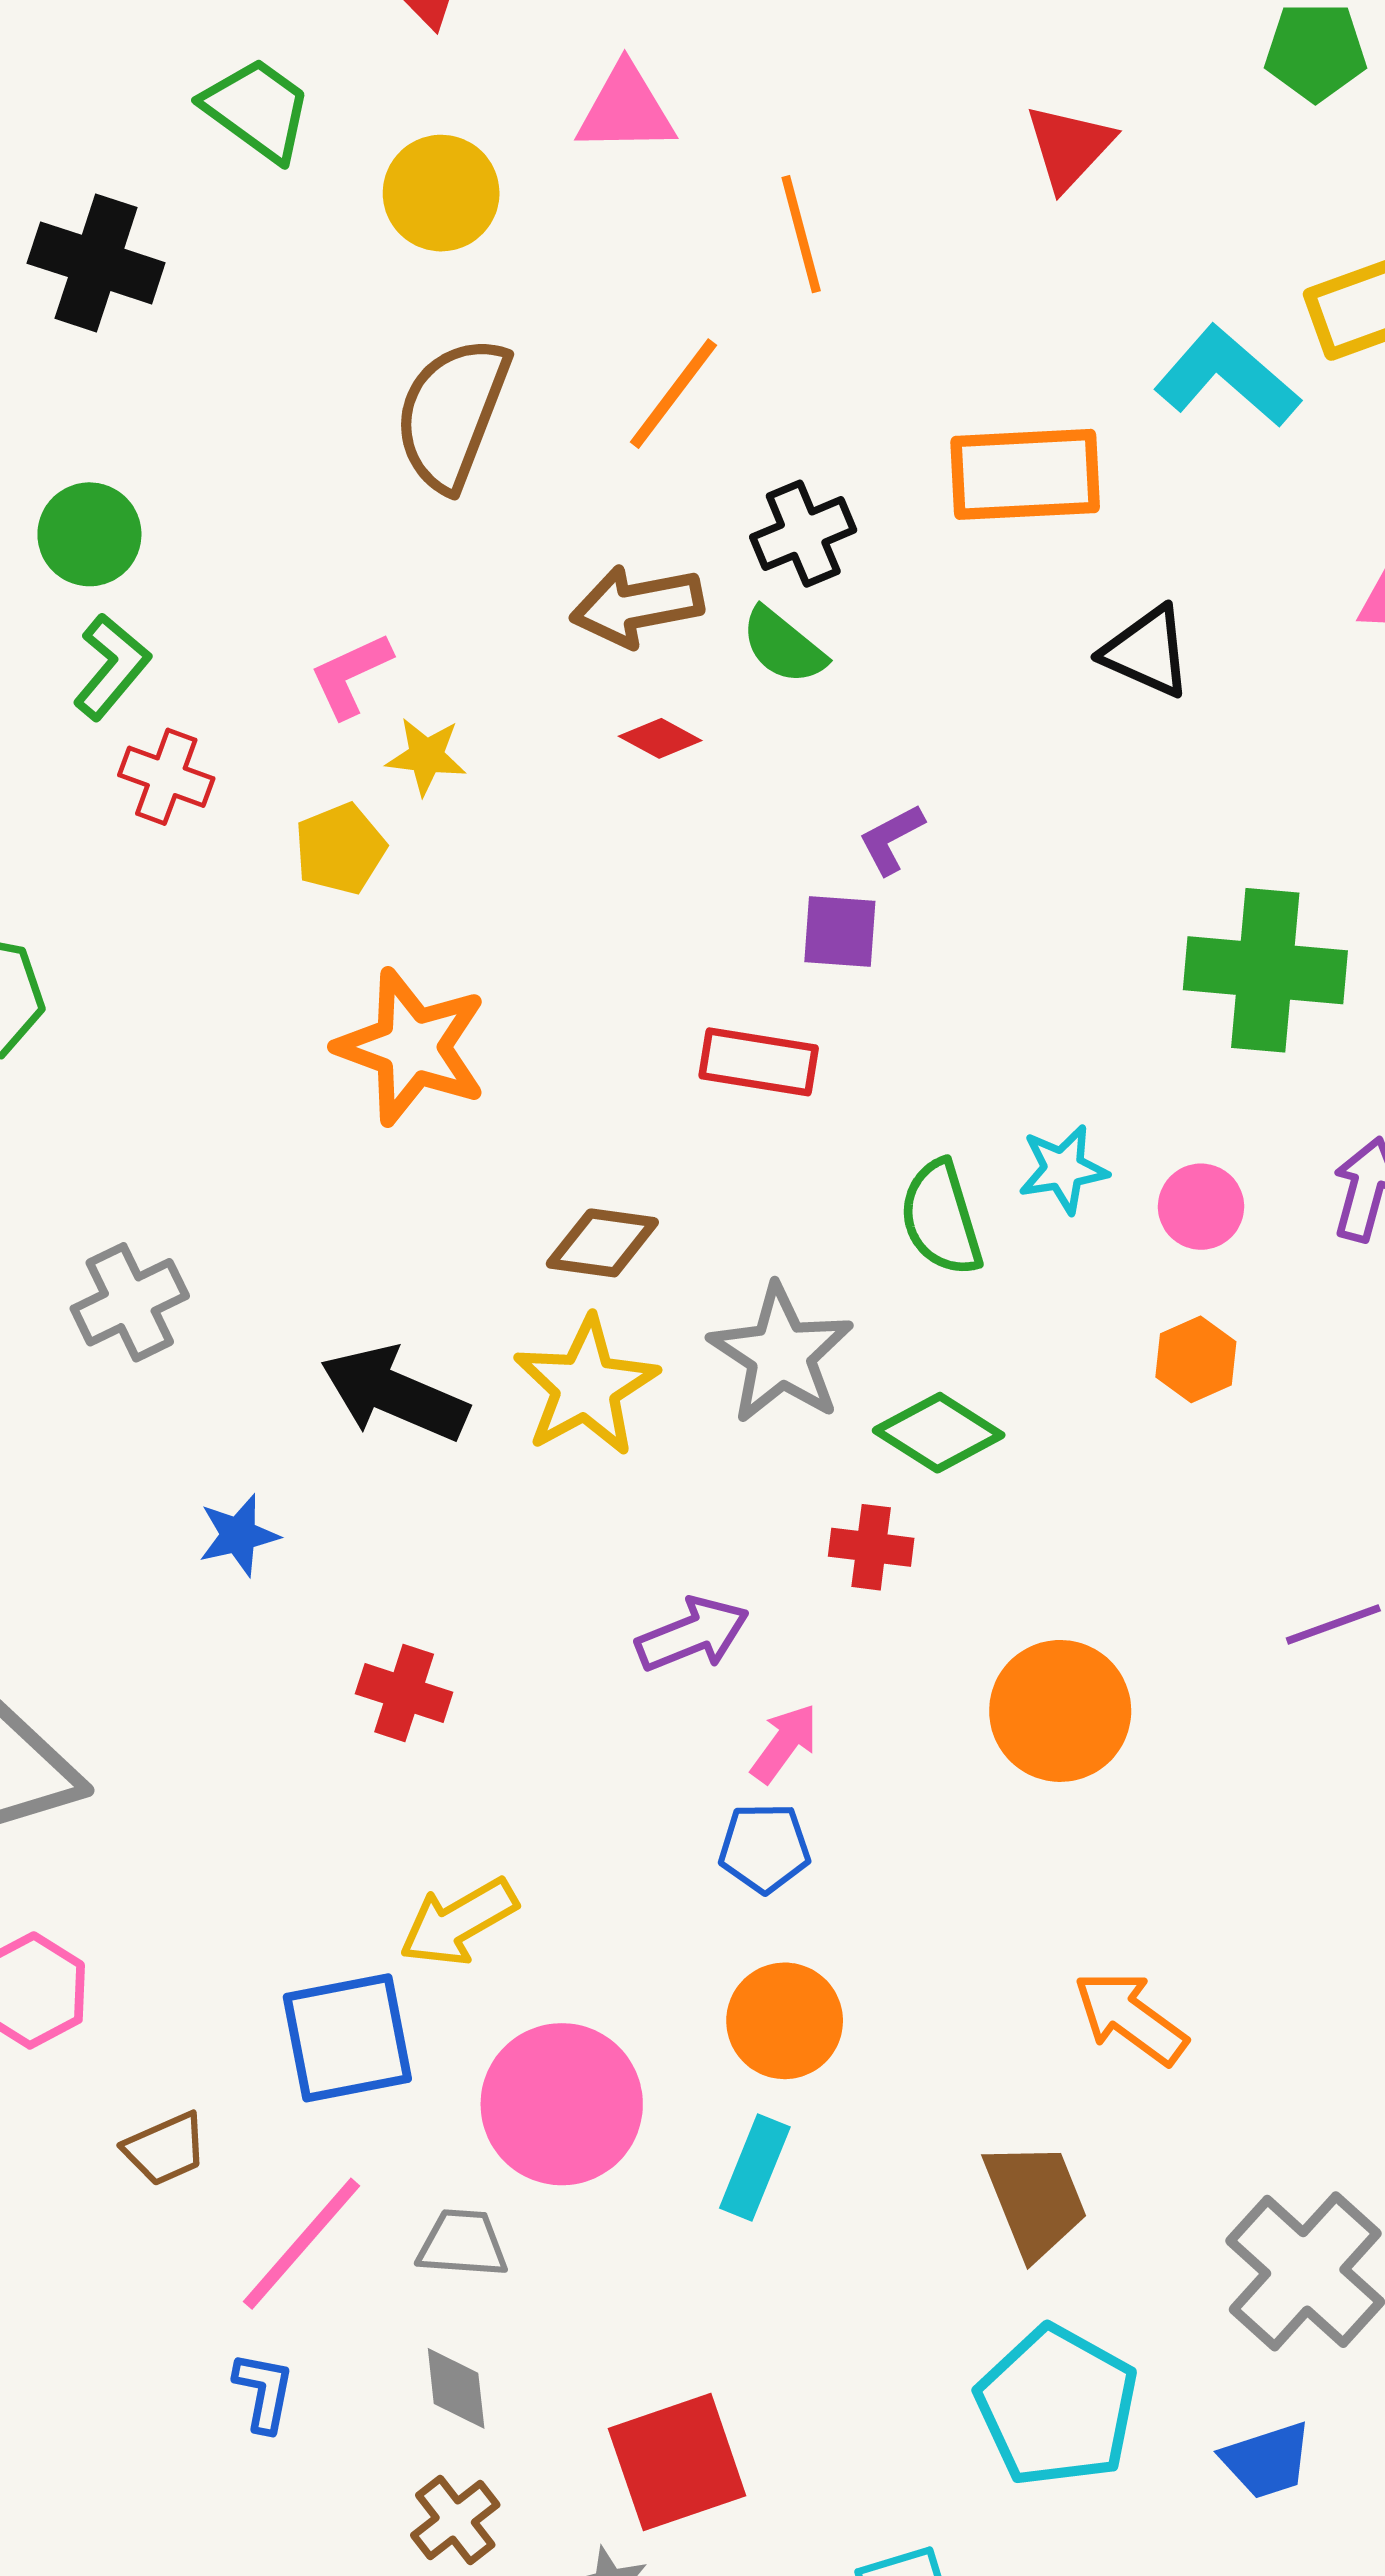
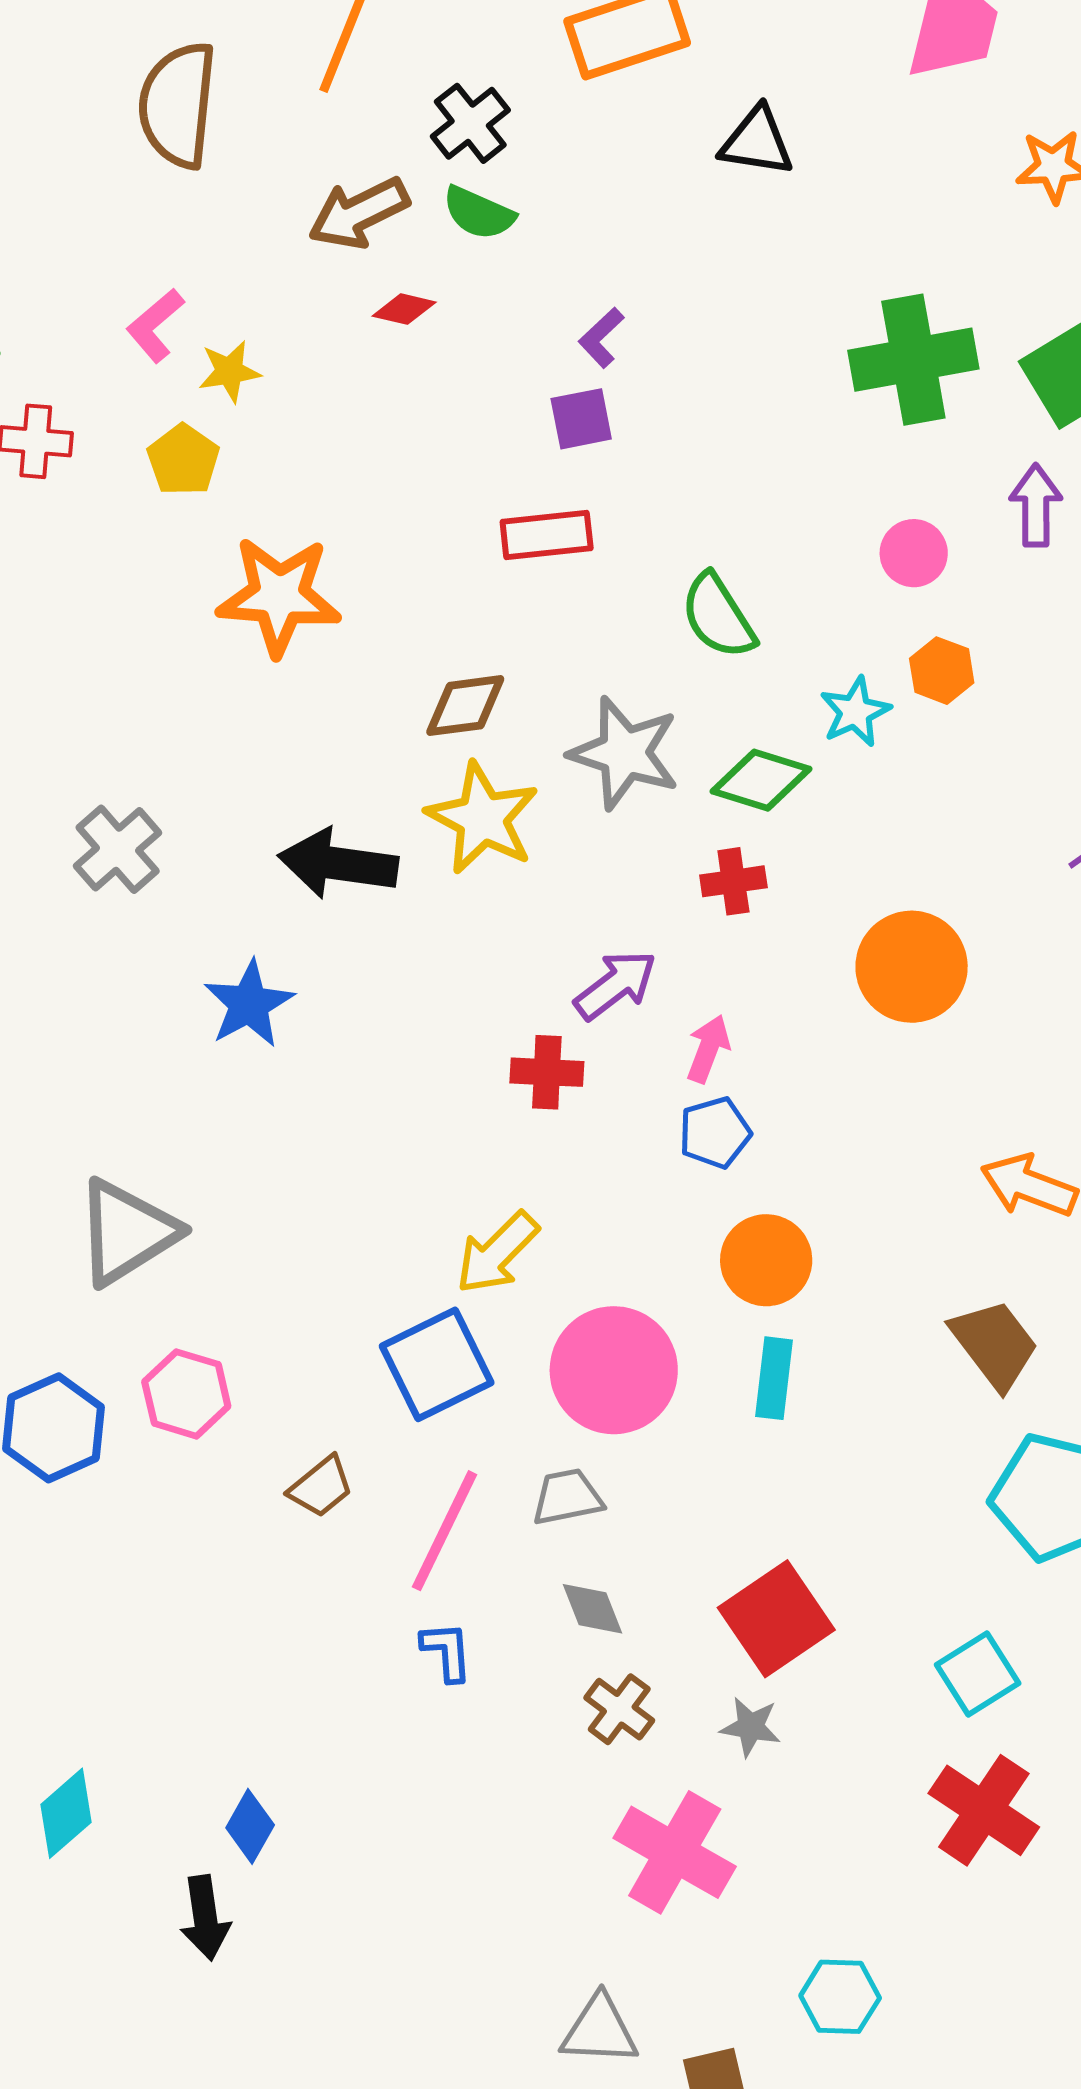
cyan star: (1063, 1169) -> (855, 712), moved
blue star: (239, 1535) -> (249, 1004), size x1.4
red cross: (404, 1693) -> (547, 1072), moved

